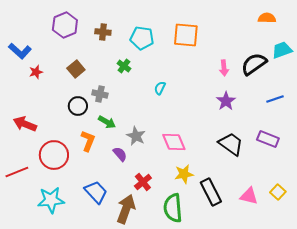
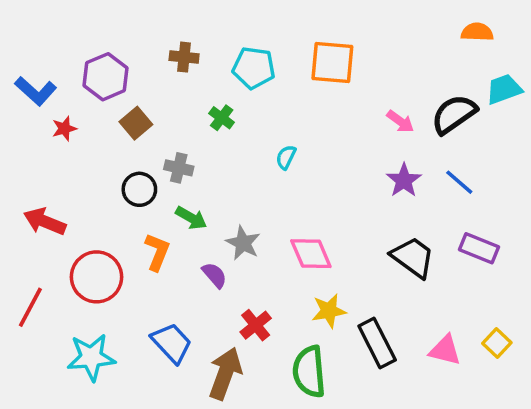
purple hexagon: (65, 25) -> (105, 77), moved
pink arrow: (224, 68) -> (400, 121), turned -49
blue line: (275, 99) -> (459, 182), moved, turned 60
red line: (17, 172) -> (30, 307), turned -40

